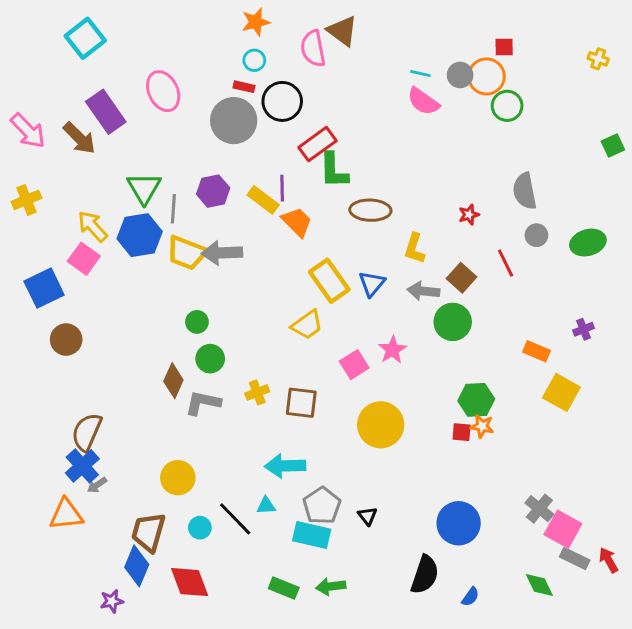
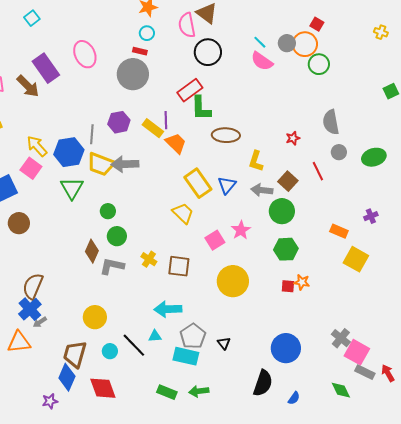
cyan square: (85, 38) -> (32, 18), size x0.6
red square: (504, 47) -> (317, 24), turned 32
cyan line: (420, 73) -> (260, 42), turned 32
black circle: (282, 101) -> (208, 52), moved
green triangle: (144, 188) -> (72, 188), moved
yellow trapezoid: (307, 325) -> (183, 213), turned -100
yellow cross: (257, 392) -> (149, 259), turned -35
green hexagon: (476, 400) -> (286, 249), moved

